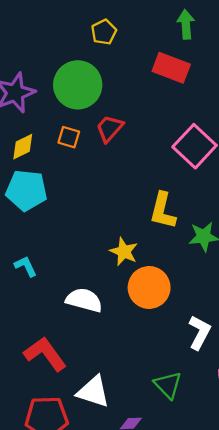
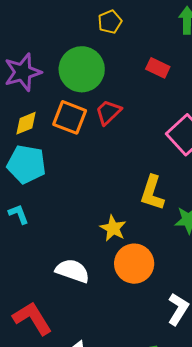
red rectangle: (171, 68) -> (158, 68), moved, size x0.7
orange square: (69, 137) -> (70, 117), size x1.6
cyan L-shape: (26, 266) -> (19, 214), moved

